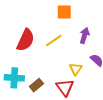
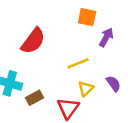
purple arrow: (84, 36) -> (106, 37), moved
yellow line: (54, 40) -> (78, 63), moved

